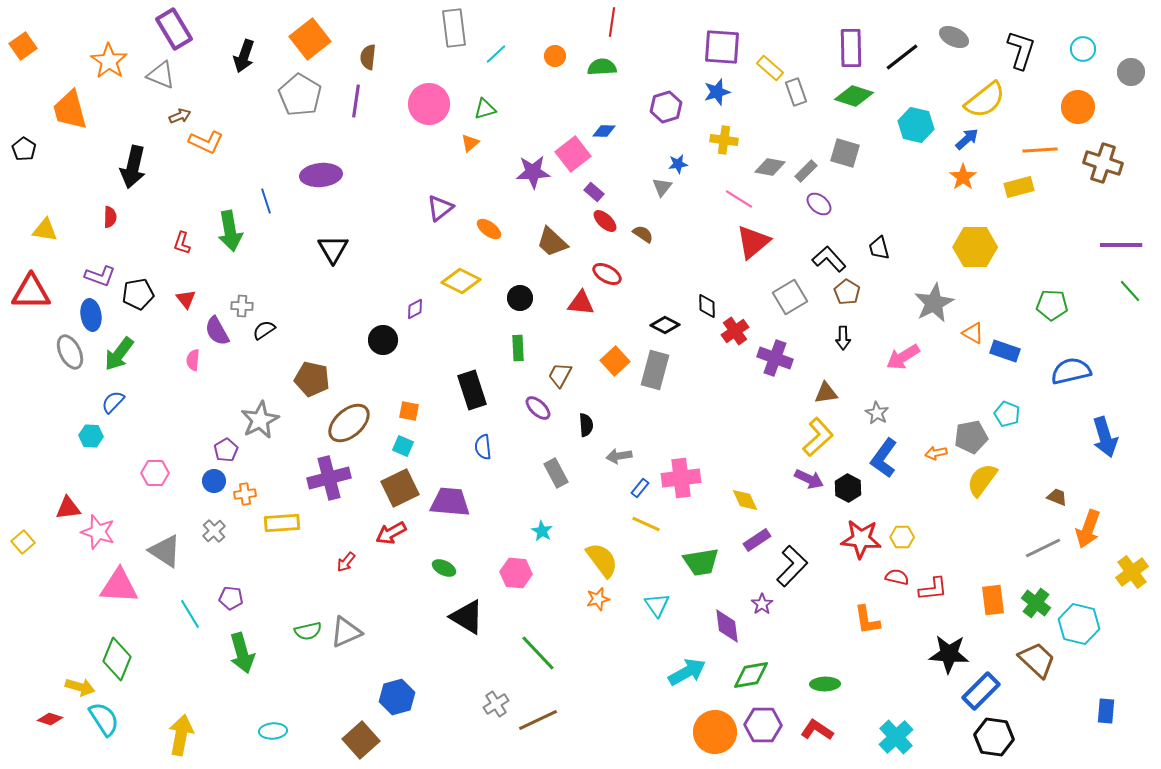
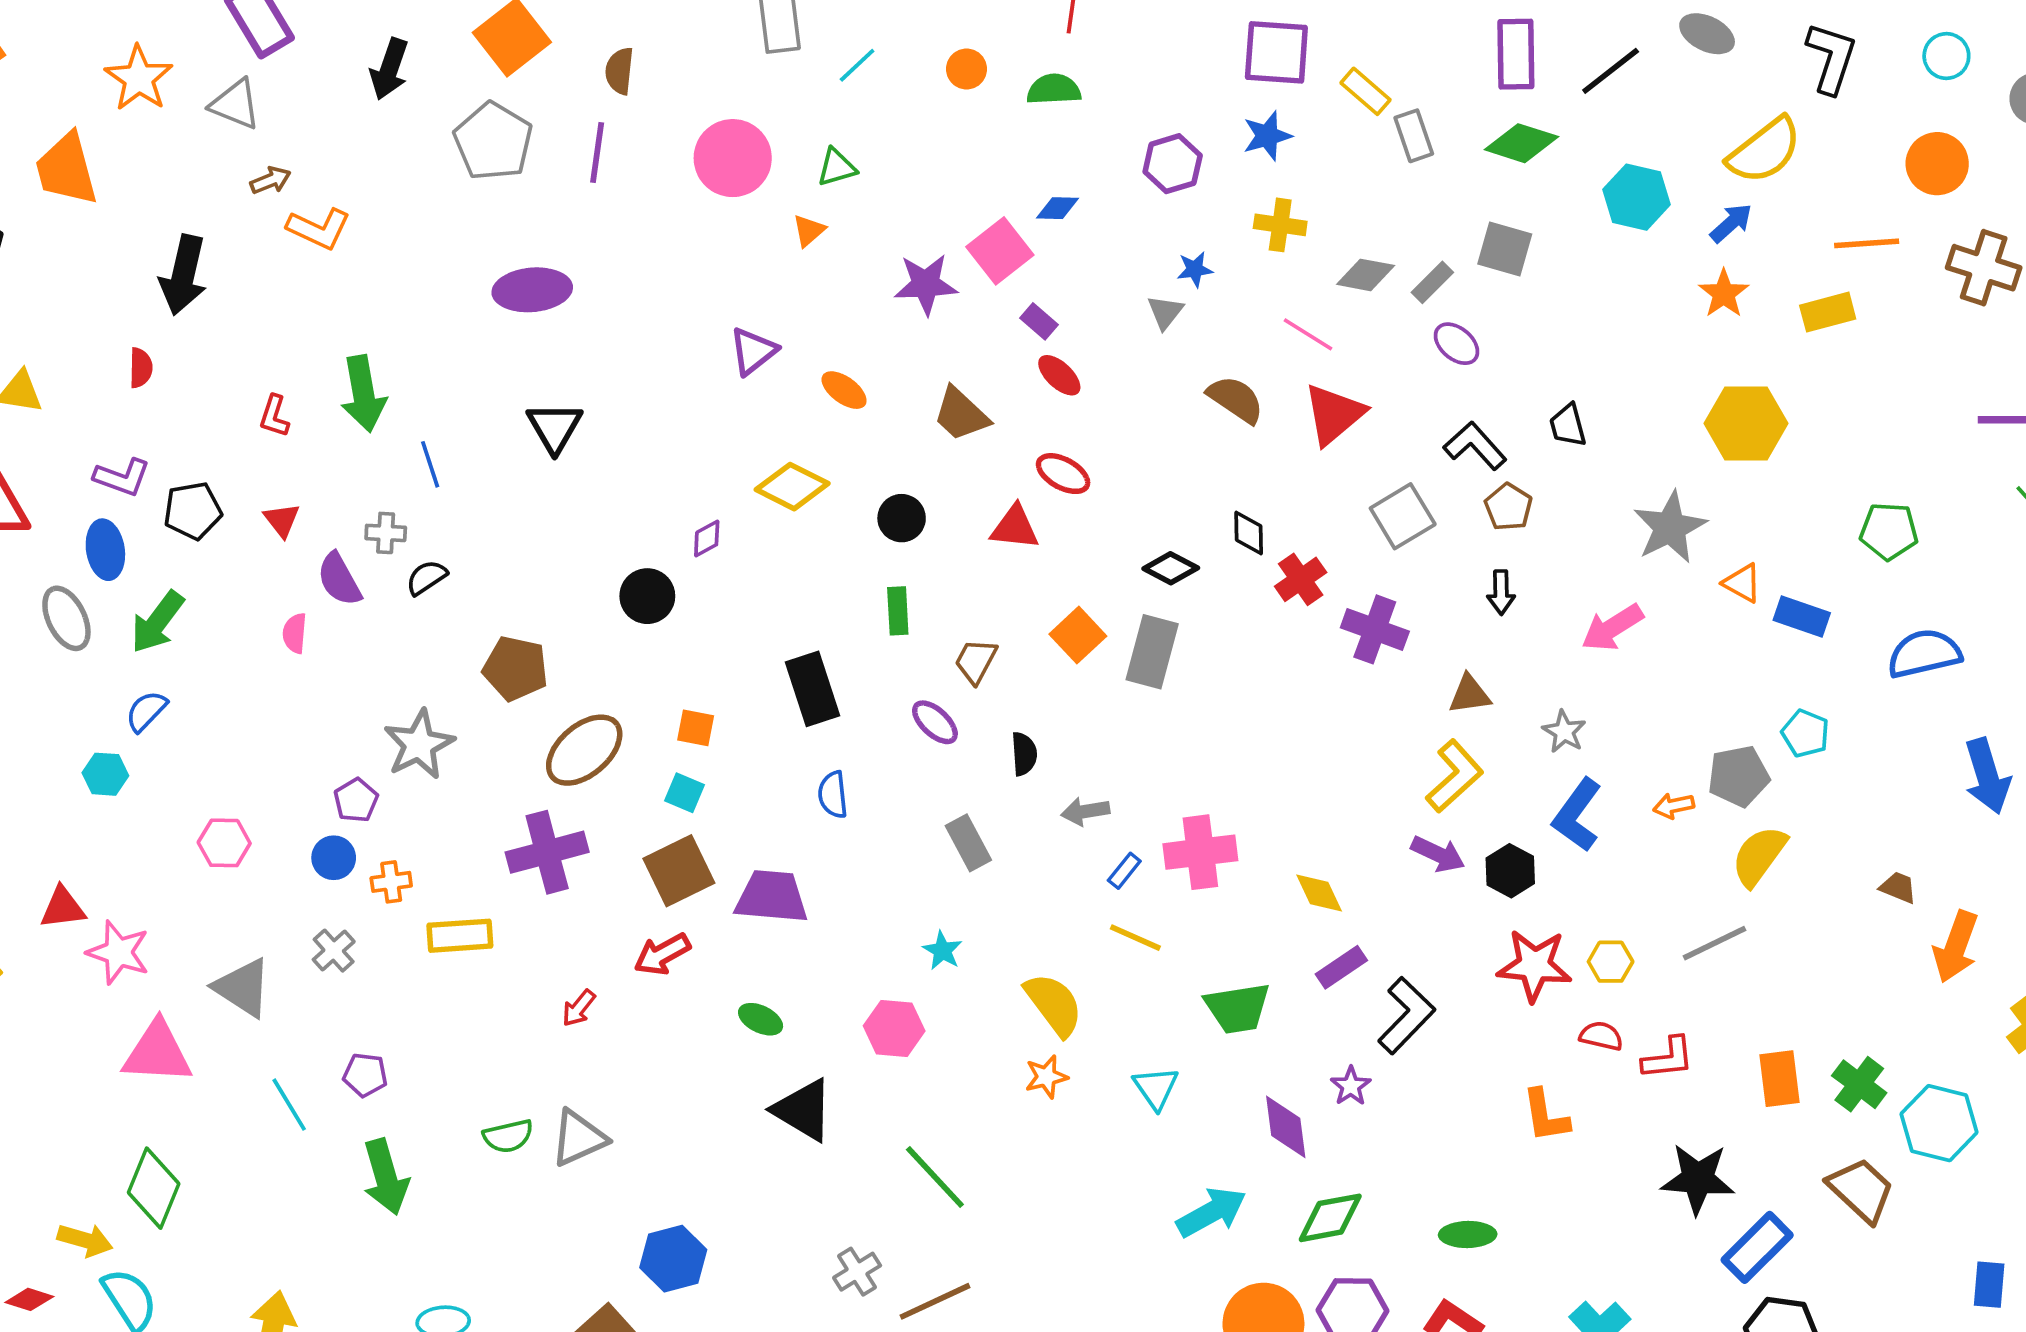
blue line: (266, 201) -> (430, 464), moved
brown semicircle: (643, 234) -> (1236, 399), moved, size x1.5
gray line: (1043, 548) -> (1714, 943), moved

